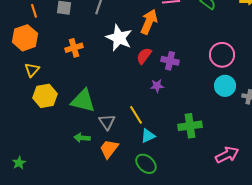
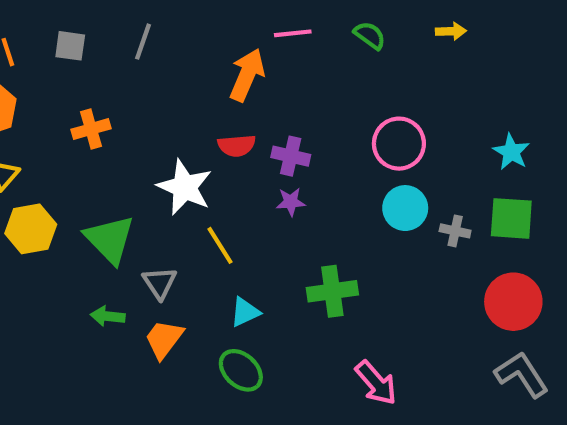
white star: (119, 38) -> (185, 187), moved
red semicircle: (144, 56) -> (237, 146), turned -132
purple star: (157, 86) -> (291, 202), moved
green triangle: (83, 101) -> (110, 239), turned 32
yellow line: (136, 115) -> (220, 245), moved
pink arrow: (227, 155) -> (376, 383), moved, turned 75

